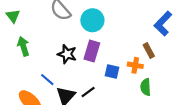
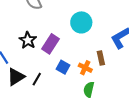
cyan circle: (92, 20) -> (81, 22), moved
black line: (88, 92) -> (37, 79), turned -40

